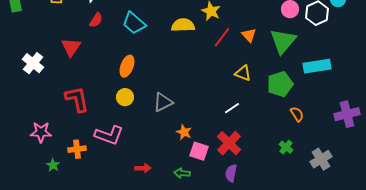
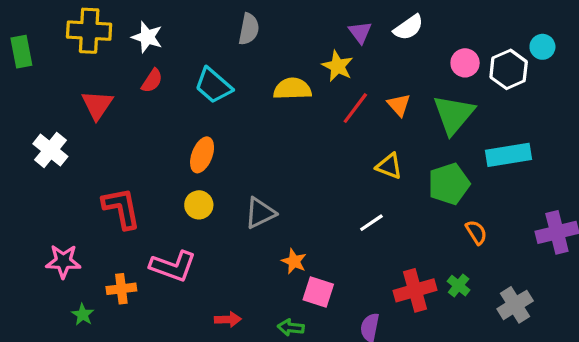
red triangle: (71, 47) -> (97, 105), moved
red cross: (229, 143) -> (415, 290), moved, turned 30

